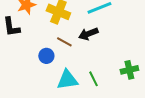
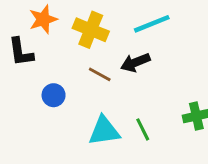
blue circle: (46, 56) -> (54, 95), moved

